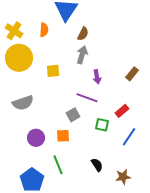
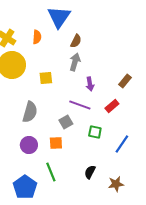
gray semicircle: (23, 103) -> (30, 112), moved, turned -55
red rectangle: (122, 111) -> (112, 106), moved
black semicircle: (97, 165) -> (90, 172), turned -120

